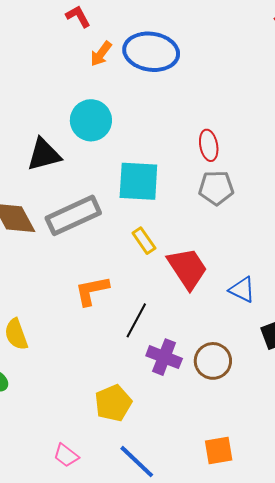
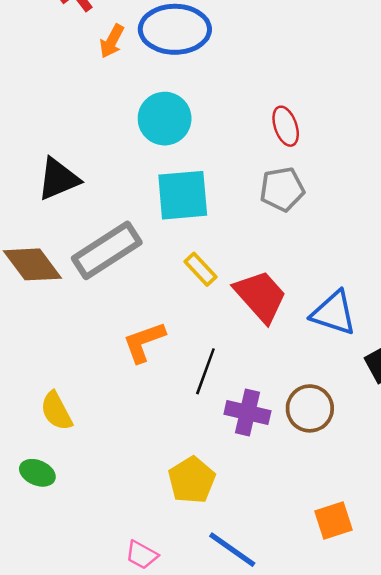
cyan circle: (91, 120) -> (165, 119), moved
red ellipse: (209, 145) -> (286, 126), moved
blue triangle: (242, 290) -> (334, 313), size x1.4

